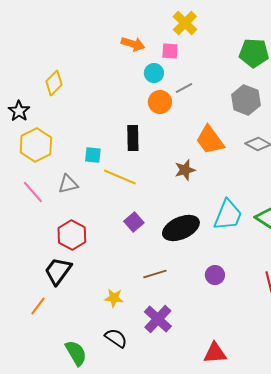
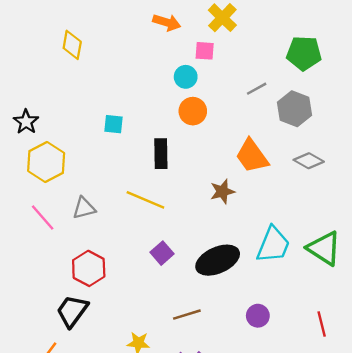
orange arrow: (133, 44) -> (167, 22), moved
yellow diamond: (54, 83) -> (72, 45), moved, turned -35
gray line: (184, 88) -> (257, 89), moved
cyan square: (93, 155) -> (114, 124), moved

